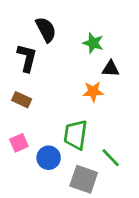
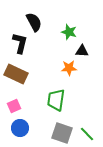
brown rectangle: (22, 100) -> (16, 74), size x1.6
blue circle: (49, 158) -> (20, 128), moved
green line: (111, 158) -> (87, 134), moved

